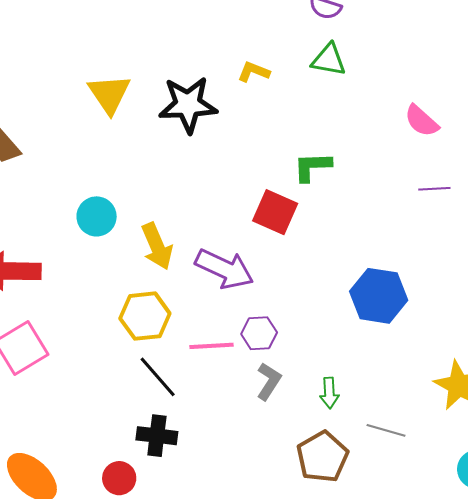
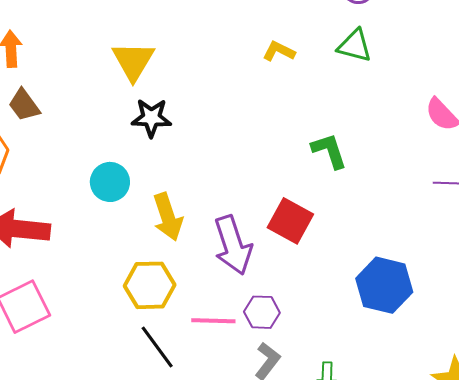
black star: (188, 105) -> (151, 118), moved, size x0.7
green L-shape: (312, 167) -> (329, 151), turned 69
red square: (275, 212) -> (290, 221), moved
purple arrow: (224, 269) -> (233, 245), turned 42

